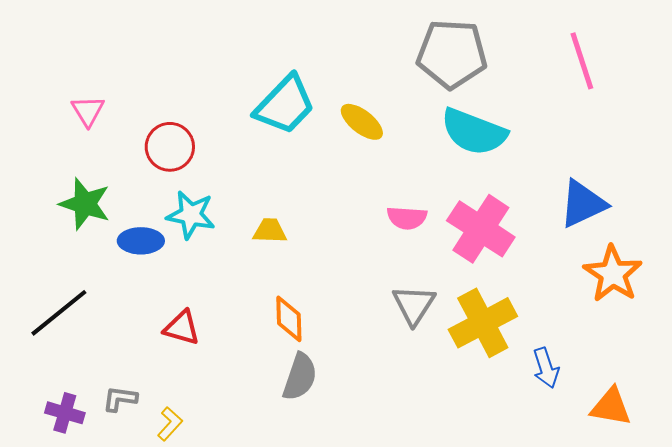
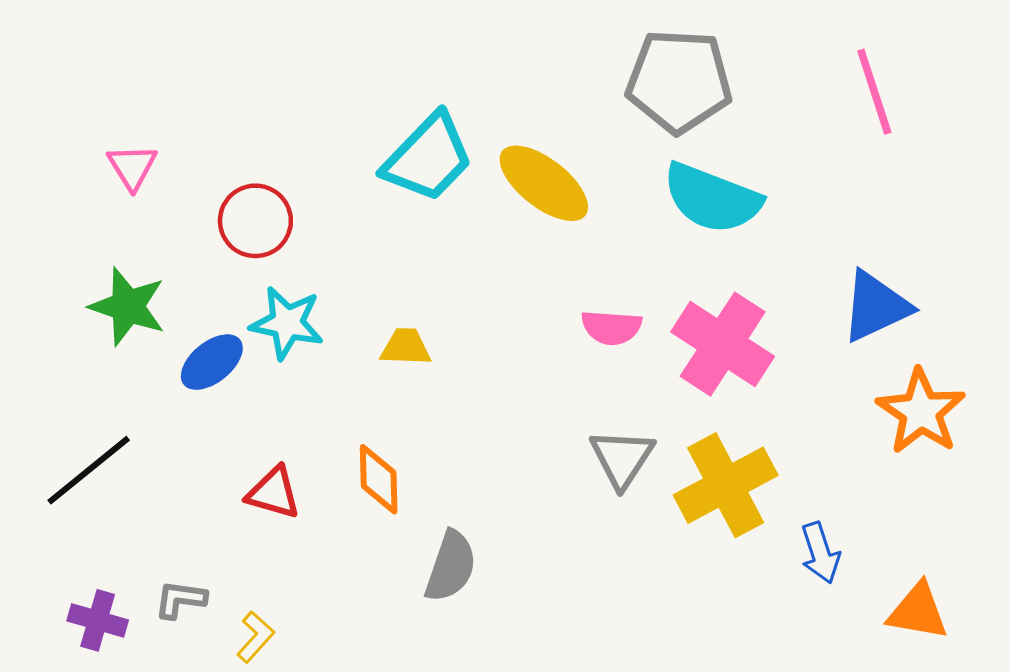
yellow ellipse: (362, 122) -> (544, 183), size x1.4
blue ellipse: (141, 241) -> (212, 362), turned -39
orange diamond: (289, 319) -> (379, 479), moved

